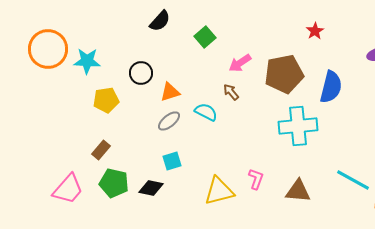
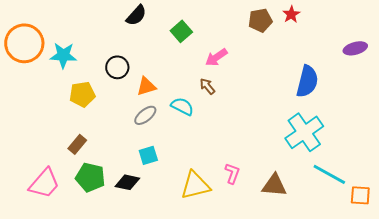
red star: (315, 31) -> (291, 14), moved
brown pentagon: (284, 74) -> (260, 20), moved, size x0.6
cyan cross: (298, 126) -> (304, 132), moved, turned -30

